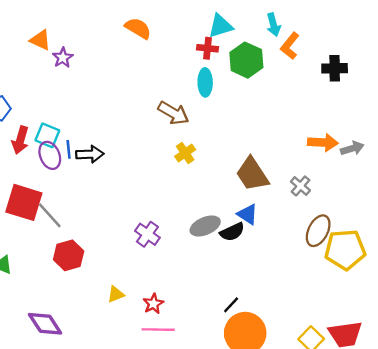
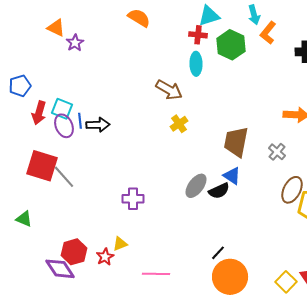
brown trapezoid: (252, 174) -> (236, 142), turned 44
gray ellipse: (205, 226) -> (196, 186), turned -30
purple cross: (147, 234) -> (133, 199), moved, turned -35
red hexagon: (69, 255) -> (74, 252), moved
red star: (153, 304) -> (105, 257), moved

